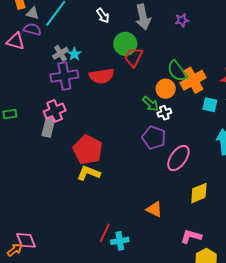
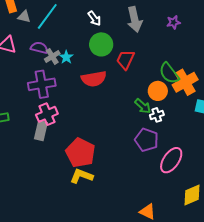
purple semicircle: (32, 29) -> (39, 48), moved
green circle: (125, 44) -> (101, 44), moved
purple cross: (64, 76) -> (42, 84), moved

